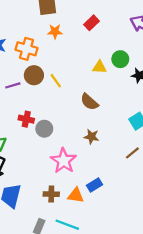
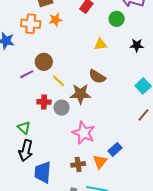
orange cross: (26, 49) -> (31, 24), moved
green circle: (120, 59) -> (117, 19), moved
yellow line: (56, 81) -> (58, 81), moved
brown star: (92, 137) -> (80, 94), moved, size x1.5
orange triangle: (76, 195) -> (100, 162), turned -49

